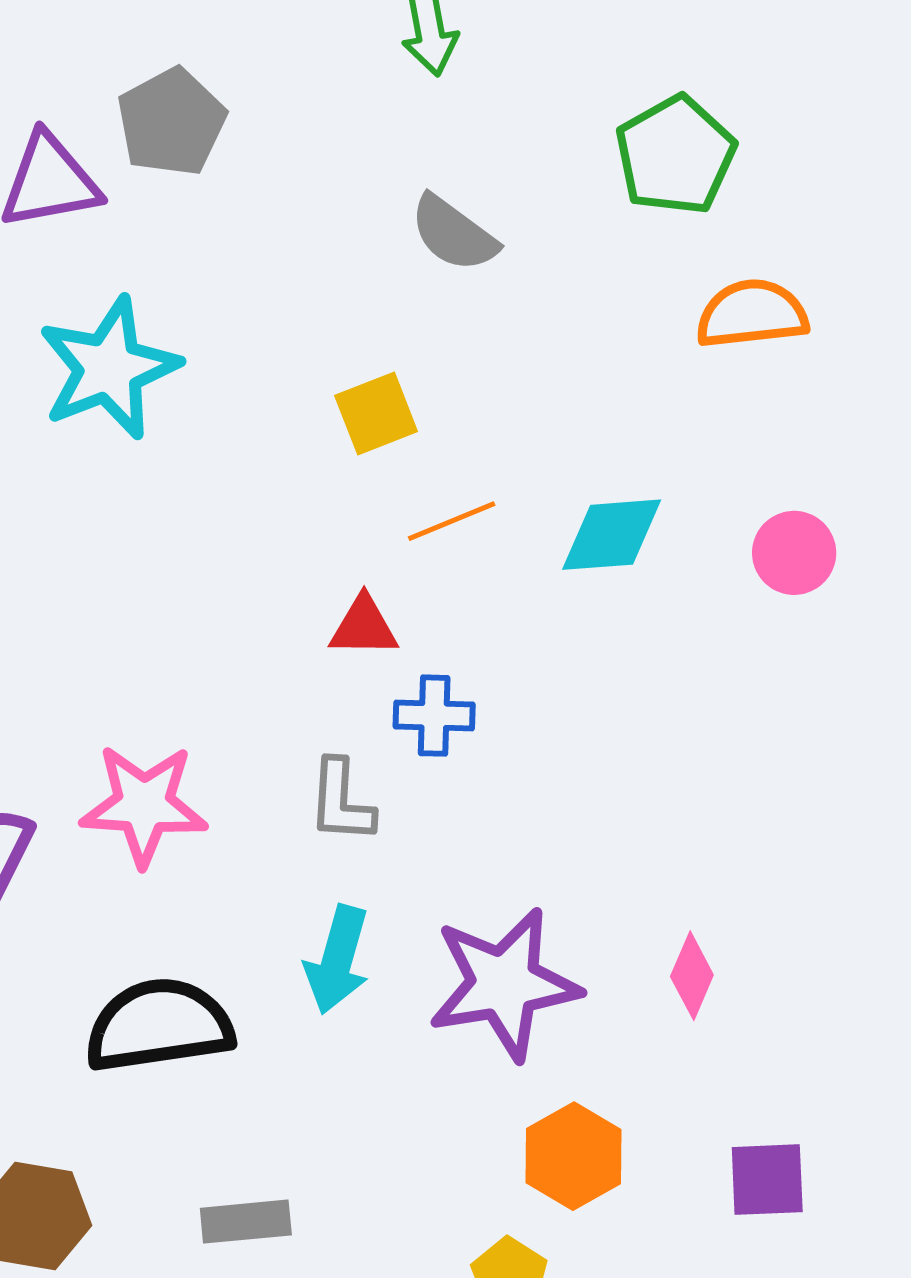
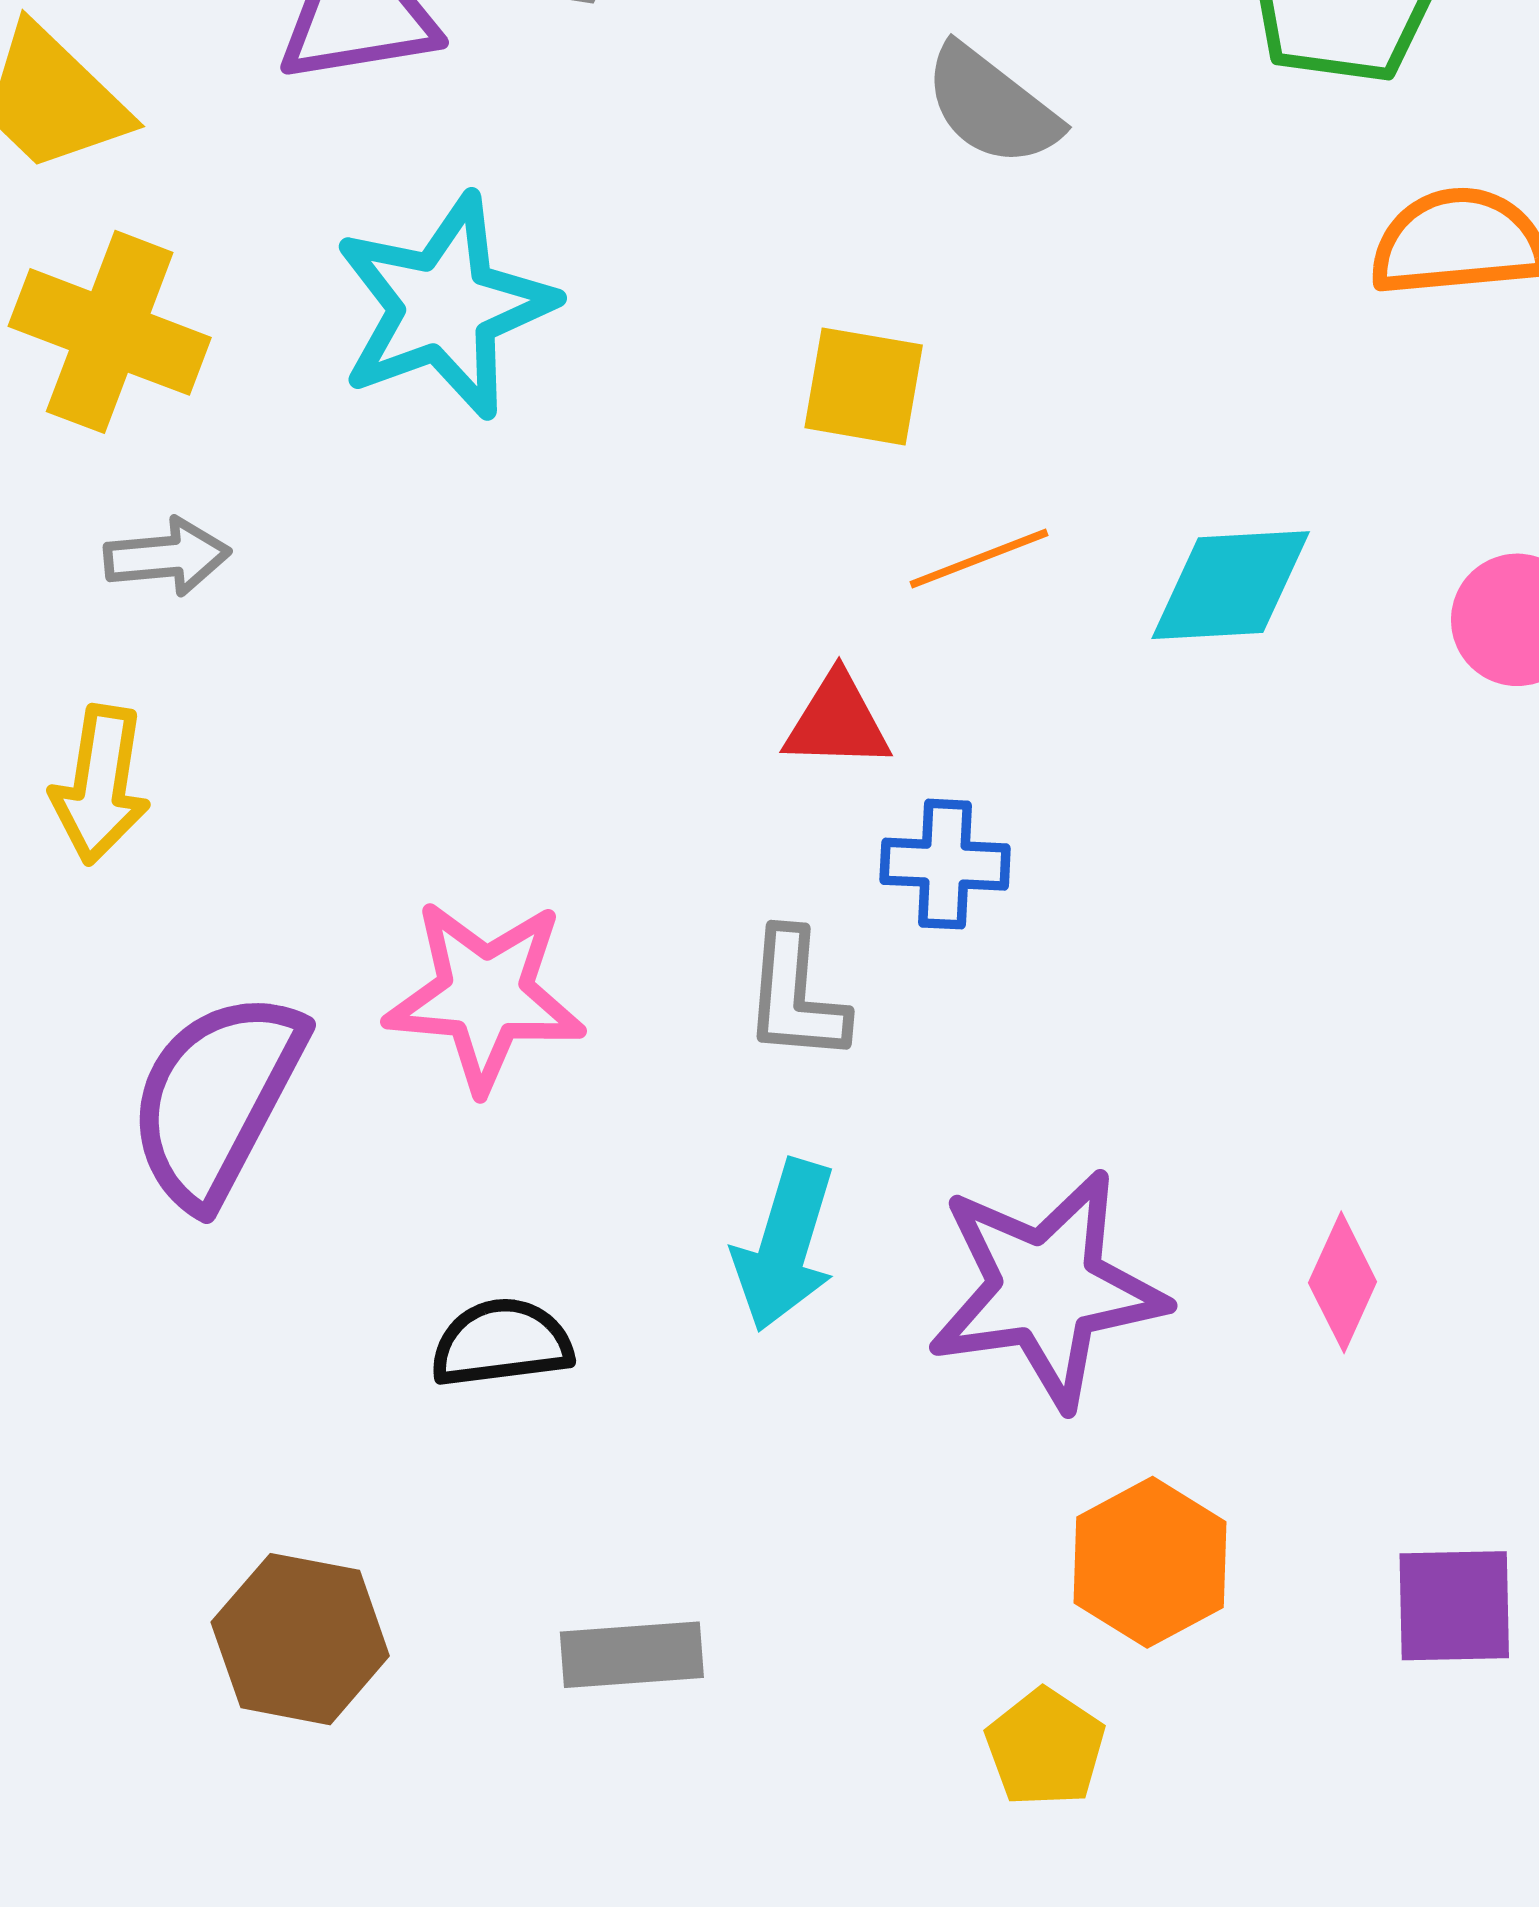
yellow square: (376, 413) -> (864, 386), turned 30
black semicircle: (159, 1025) -> (502, 1343), size x0.6

